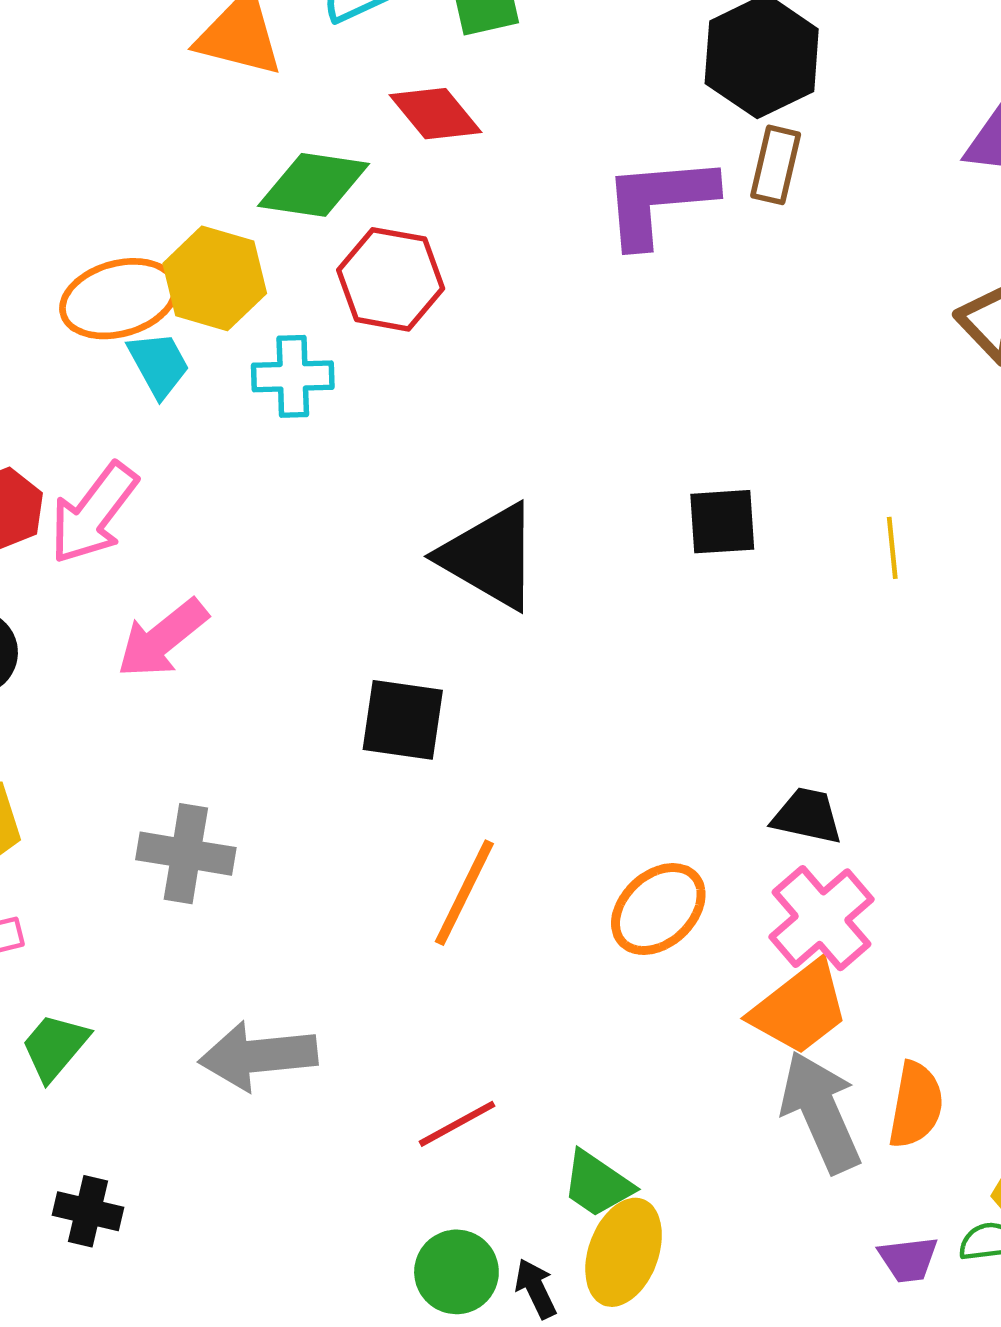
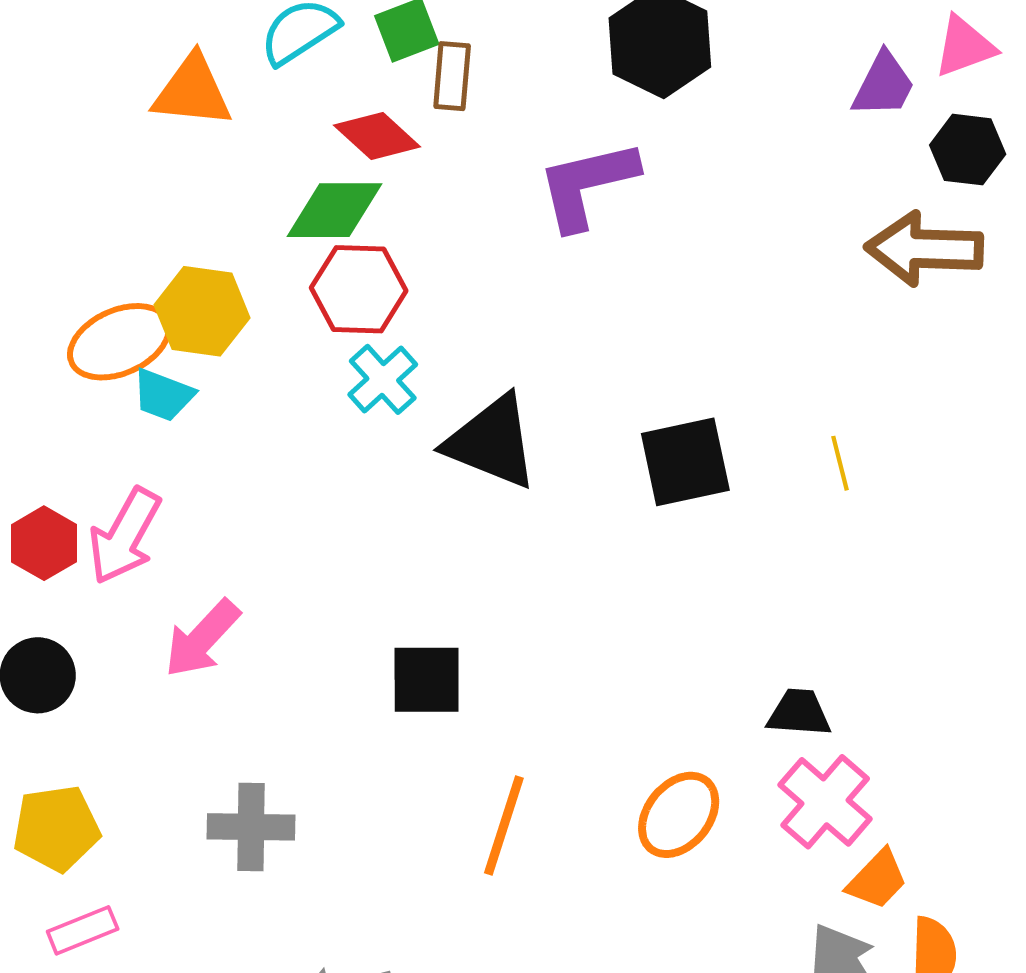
brown rectangle: (776, 165) -> (452, 76), moved
green diamond: (313, 185) -> (335, 210), moved
cyan trapezoid: (159, 364) -> (163, 395), turned 148
cyan cross: (293, 376) -> (383, 379), moved, turned -32
black square: (722, 522) -> (685, 462), size x1.4
black triangle: (490, 557) -> (492, 442), moved
orange trapezoid: (800, 1008) -> (877, 880), moved, size x0.7

